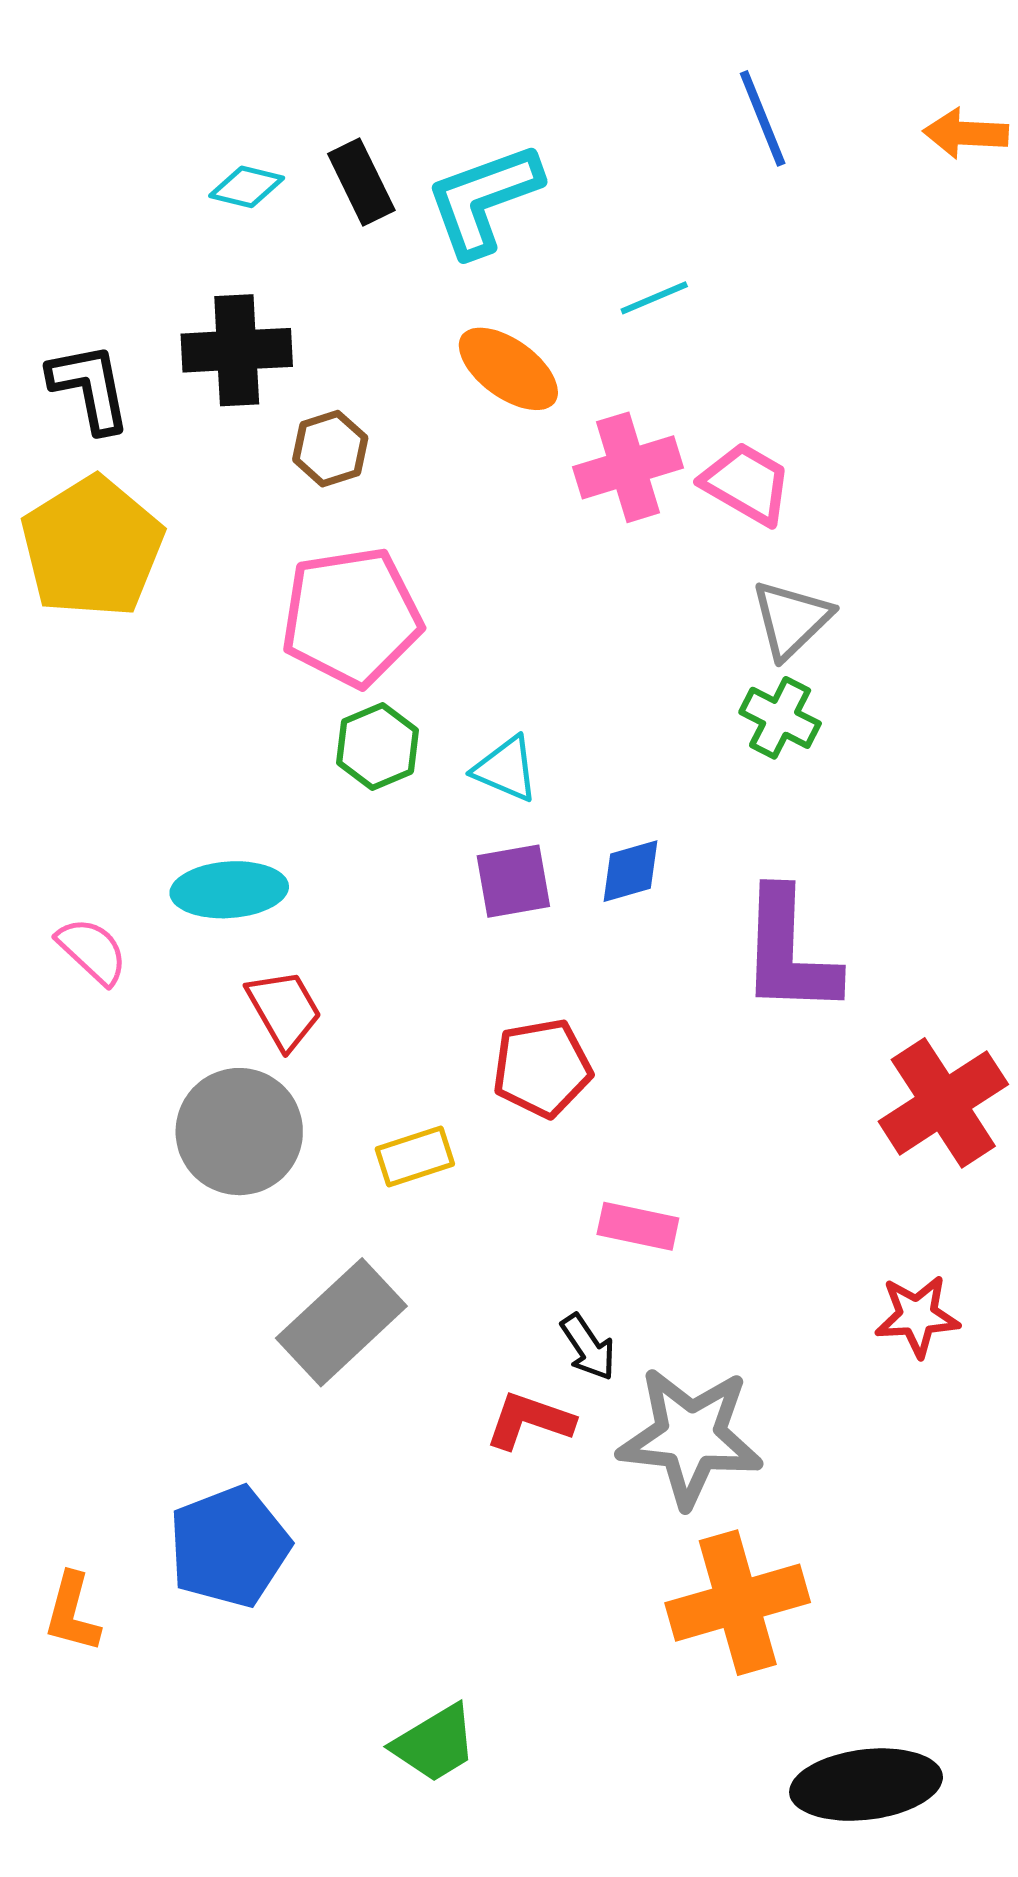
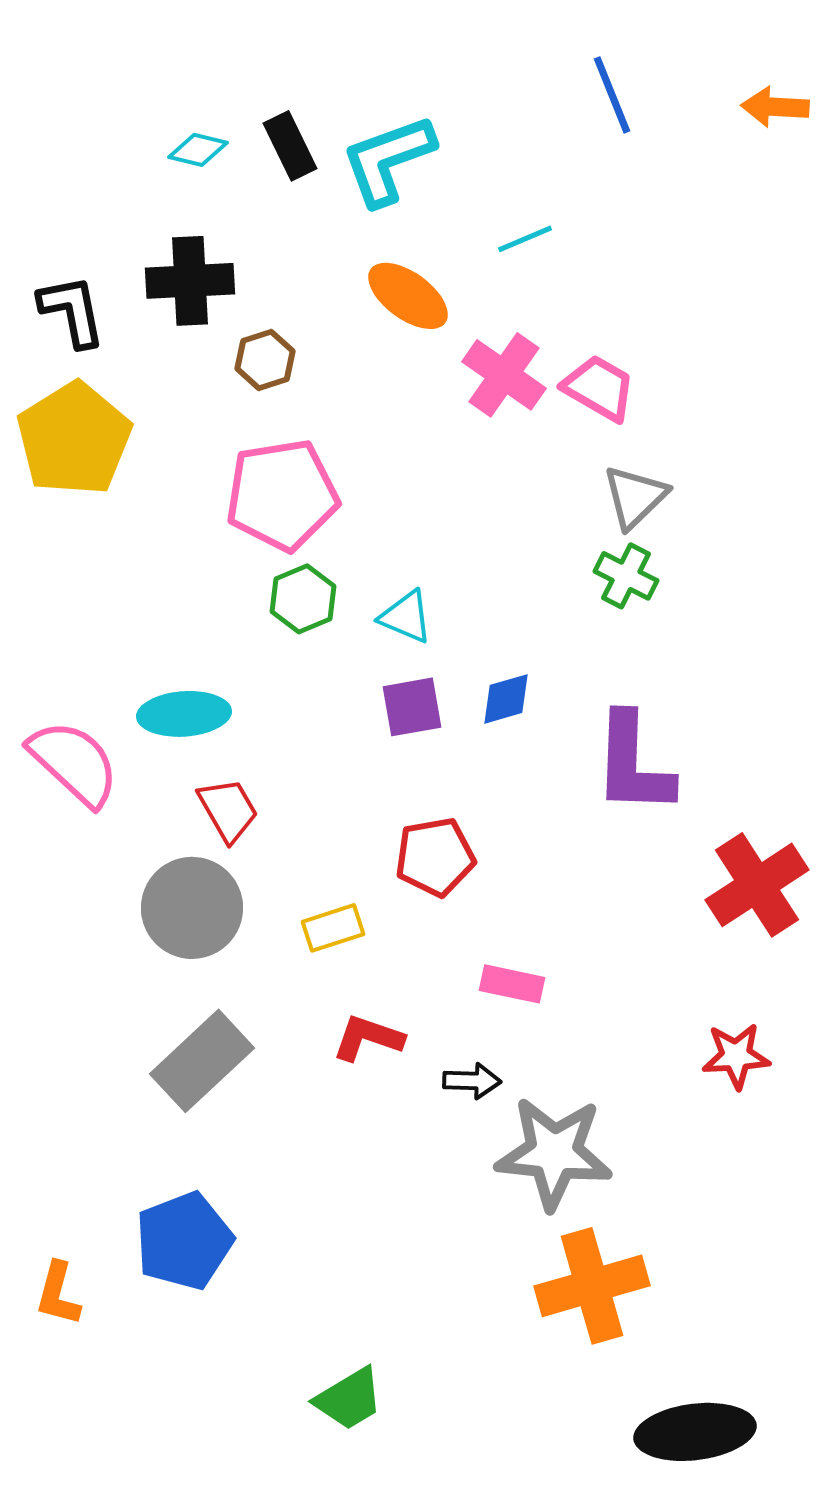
pink cross: (628, 467) -> (504, 375), turned -38
pink semicircle: (92, 951) -> (74, 763), size x1.6
gray rectangle: (341, 1322) -> (202, 1061), moved
black arrow: (588, 1347) -> (472, 1081), turned -54
red L-shape: (530, 1421) -> (368, 1038), moved

